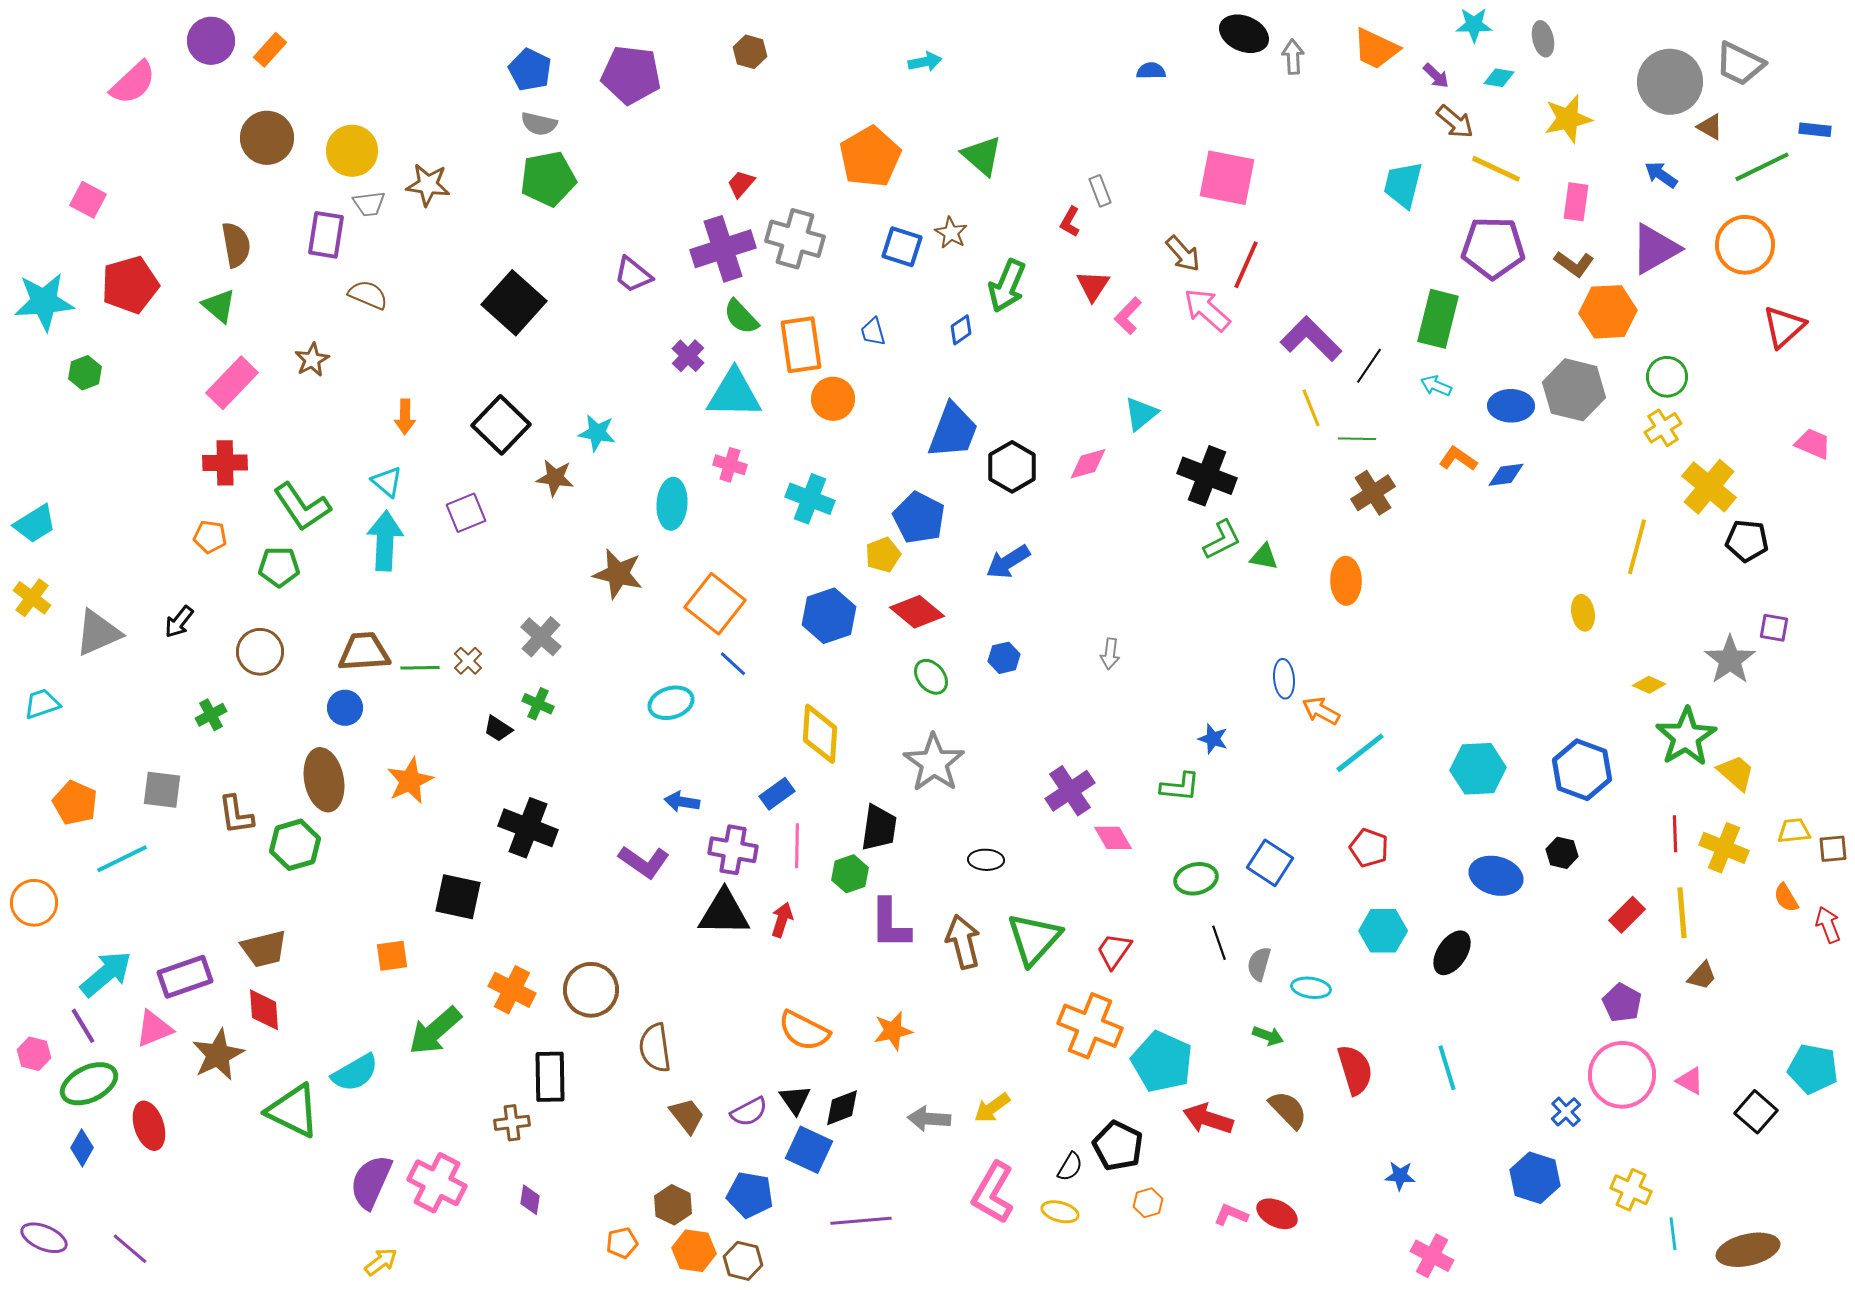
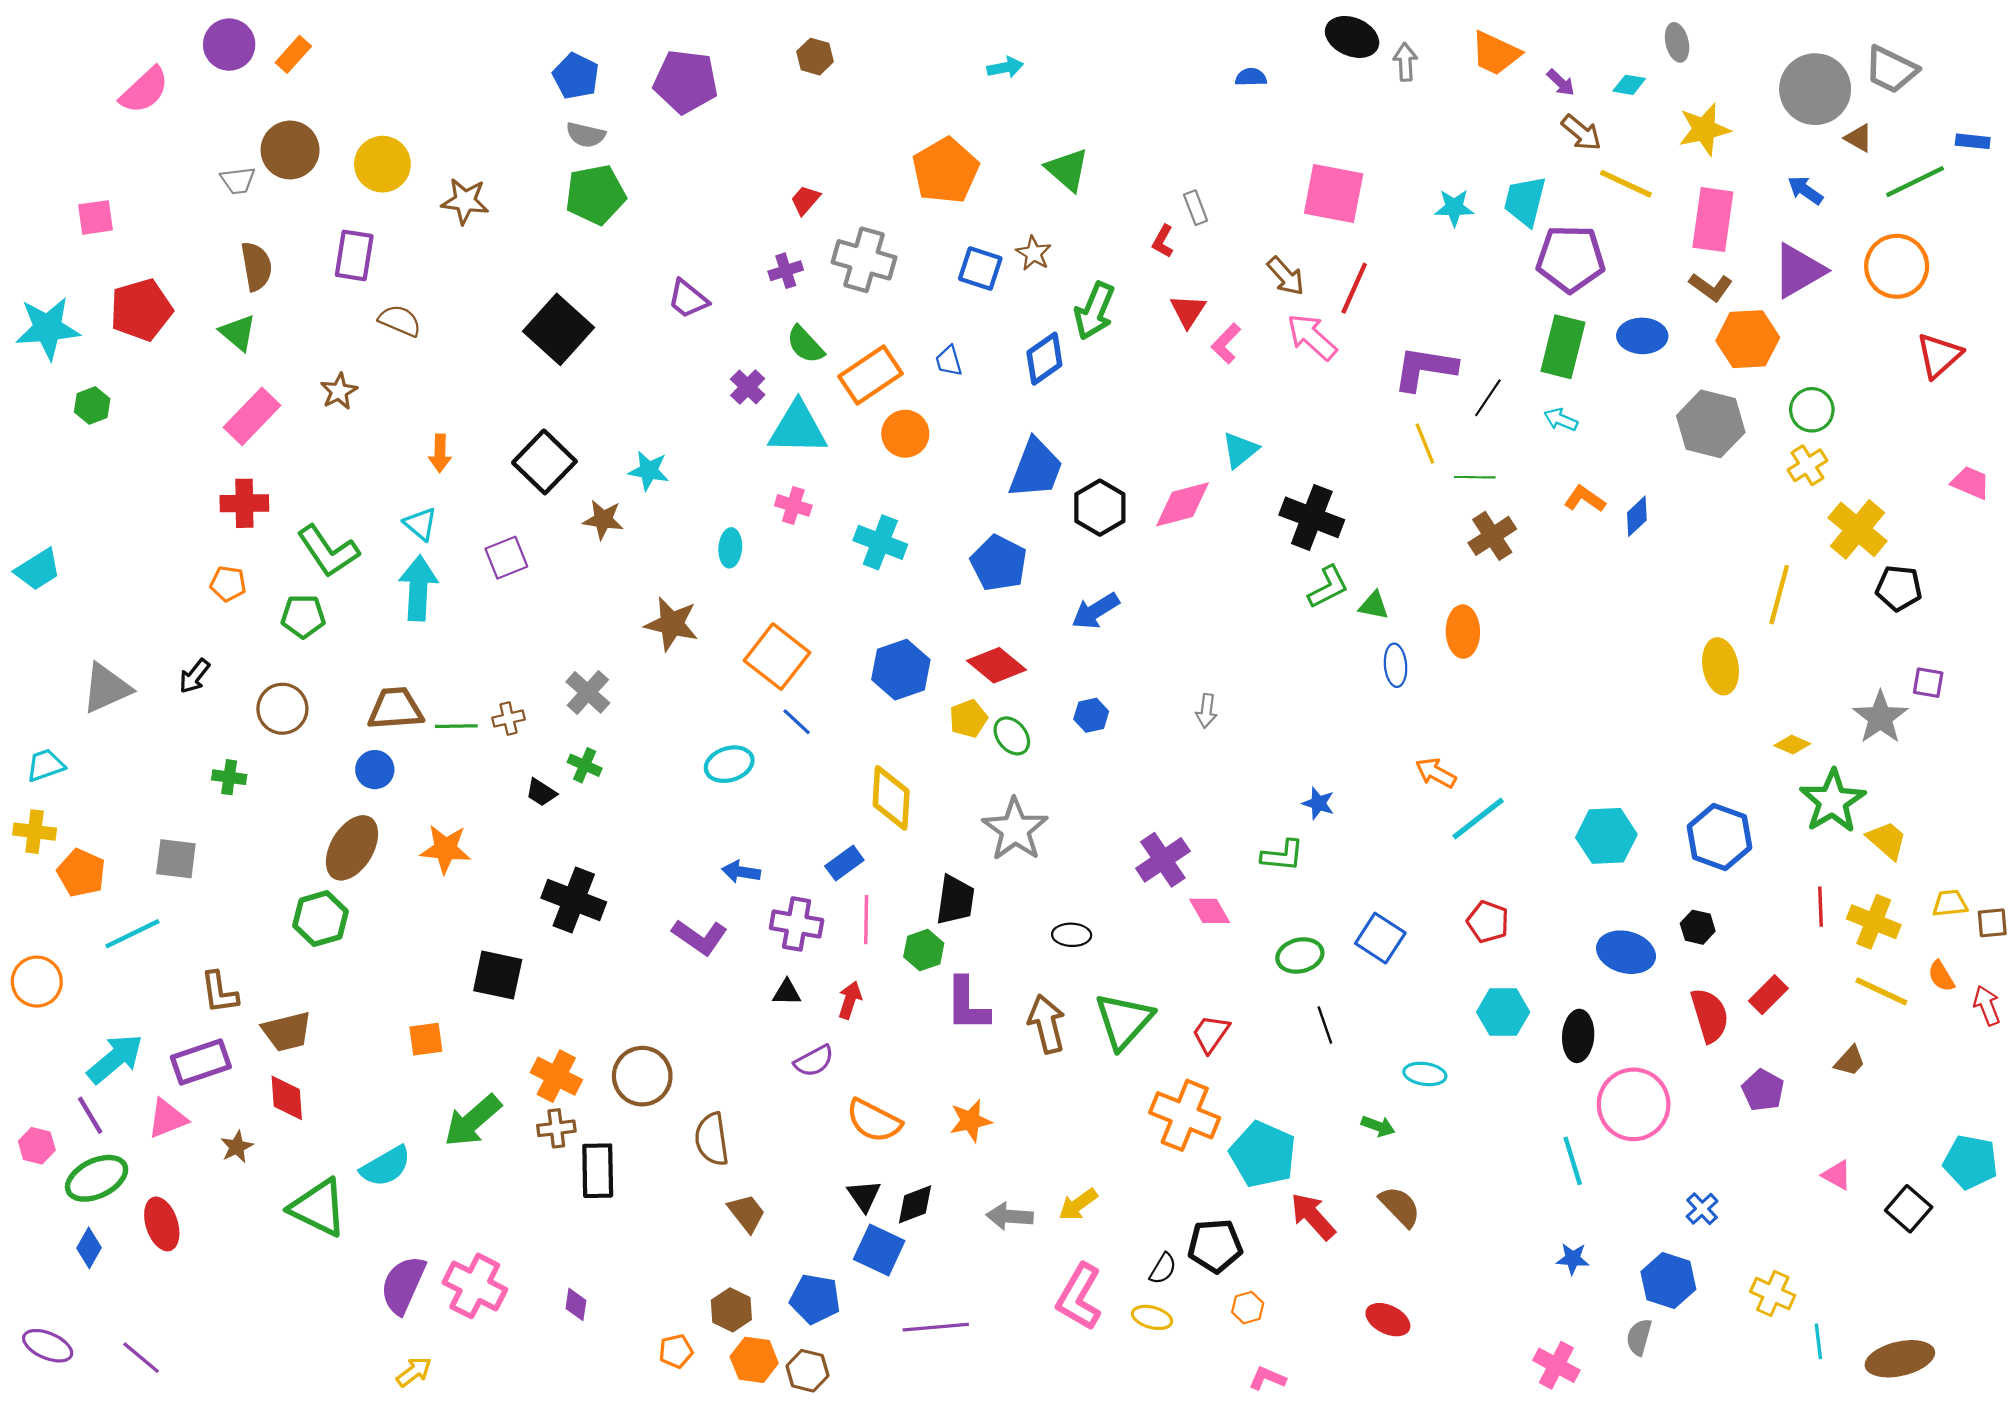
cyan star: (1474, 25) -> (1454, 208), moved
pink square: (88, 200) -> (95, 217), turned -36
pink rectangle: (1576, 202) -> (1713, 220), size x1.5
gray trapezoid: (369, 204) -> (238, 180), moved
purple pentagon: (1493, 248) -> (1571, 259), moved
purple cross: (723, 249) -> (786, 271), size x0.5
blue diamond: (961, 330) -> (1044, 359), size x1.6
purple L-shape: (1311, 339) -> (1425, 368), turned -36
orange rectangle: (801, 345) -> (870, 375), turned 64
blue ellipse: (1511, 406) -> (1642, 336), moved
pink diamond: (1088, 464) -> (1182, 504), size x1.4
blue diamond: (1506, 475) -> (1637, 516), turned -36
cyan ellipse: (672, 504) -> (730, 548), size x0.7
yellow pentagon: (883, 555) -> (968, 719), moved
yellow cross: (32, 598) -> (35, 832), moved, turned -30
yellow ellipse: (1583, 613) -> (1721, 666), size x1.4
brown cross: (468, 661) -> (509, 719), turned 32
blue ellipse: (1284, 679) -> (1396, 665), moved
green cross: (211, 715) -> (229, 777), turned 36
brown ellipse: (324, 780) -> (352, 848), turned 42
orange star: (410, 781) -> (445, 849), turned 30
brown L-shape: (236, 815) -> (219, 992), moved
black triangle: (724, 913) -> (787, 992), size x0.5
yellow line: (1682, 913) -> (1881, 991), moved, turned -60
black ellipse: (1452, 953) -> (1578, 1036), turned -30
gray semicircle: (1259, 964) -> (1639, 1337), moved
brown star: (218, 1055) -> (237, 1147), size x0.6
red semicircle: (1355, 1070) -> (1710, 1015), moved
pink circle: (1622, 1075) -> (1634, 1104), moved
purple semicircle: (749, 1112) -> (814, 1061), moved
red arrow: (1208, 1119) -> (1313, 1216), turned 30
brown cross: (512, 1123) -> (556, 1128), moved
black pentagon: (1118, 1146) -> (1215, 1246), turned -30
blue star: (1400, 1176) -> (1573, 1259), moved
pink L-shape: (1231, 1215) -> (1267, 1378), moved

